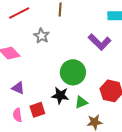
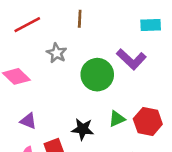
green circle: (73, 72) -> (97, 75), moved
green triangle: (81, 102) -> (117, 119), moved

